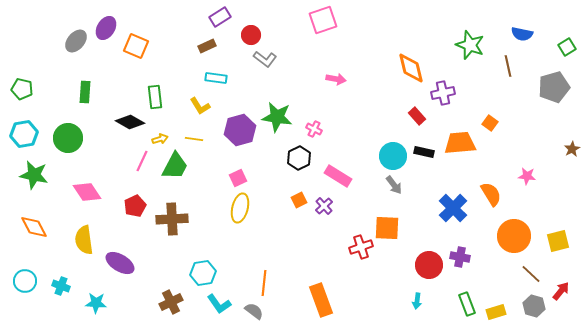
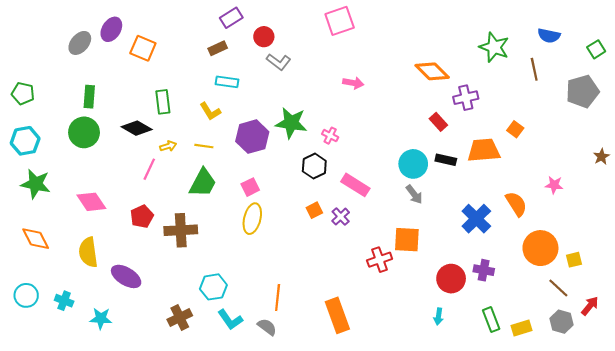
orange diamond: (411, 68) -> (432, 71), turned -32
green circle: (68, 138) -> (84, 132), moved
green trapezoid: (175, 166) -> (203, 183), moved
yellow square: (558, 241) -> (574, 260), moved, size x0.7

